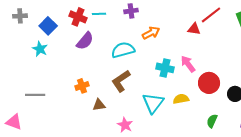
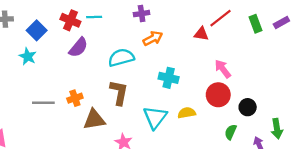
purple cross: (131, 11) -> (142, 14), moved
pink arrow: (188, 64) -> (223, 69), moved
brown L-shape: (121, 81) -> (119, 93), turned 135
gray line: (35, 95) -> (43, 103), moved
brown triangle: (99, 105) -> (94, 120), size x1.5
green semicircle: (212, 121) -> (231, 132), moved

